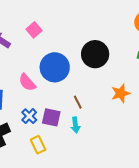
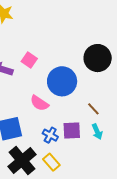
pink square: (34, 30) -> (29, 60), moved
yellow rectangle: (38, 145) -> (51, 162), moved

